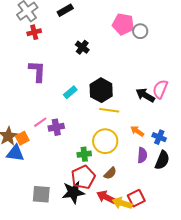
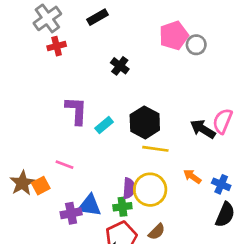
pink pentagon: (123, 24) -> (174, 36), turned -30
purple L-shape: (37, 71) -> (76, 111), moved
pink line: (40, 122) -> (65, 165), turned 56
purple cross: (56, 127) -> (71, 213), moved
blue triangle: (15, 153) -> (90, 205), moved
purple semicircle: (142, 155) -> (129, 188), moved

